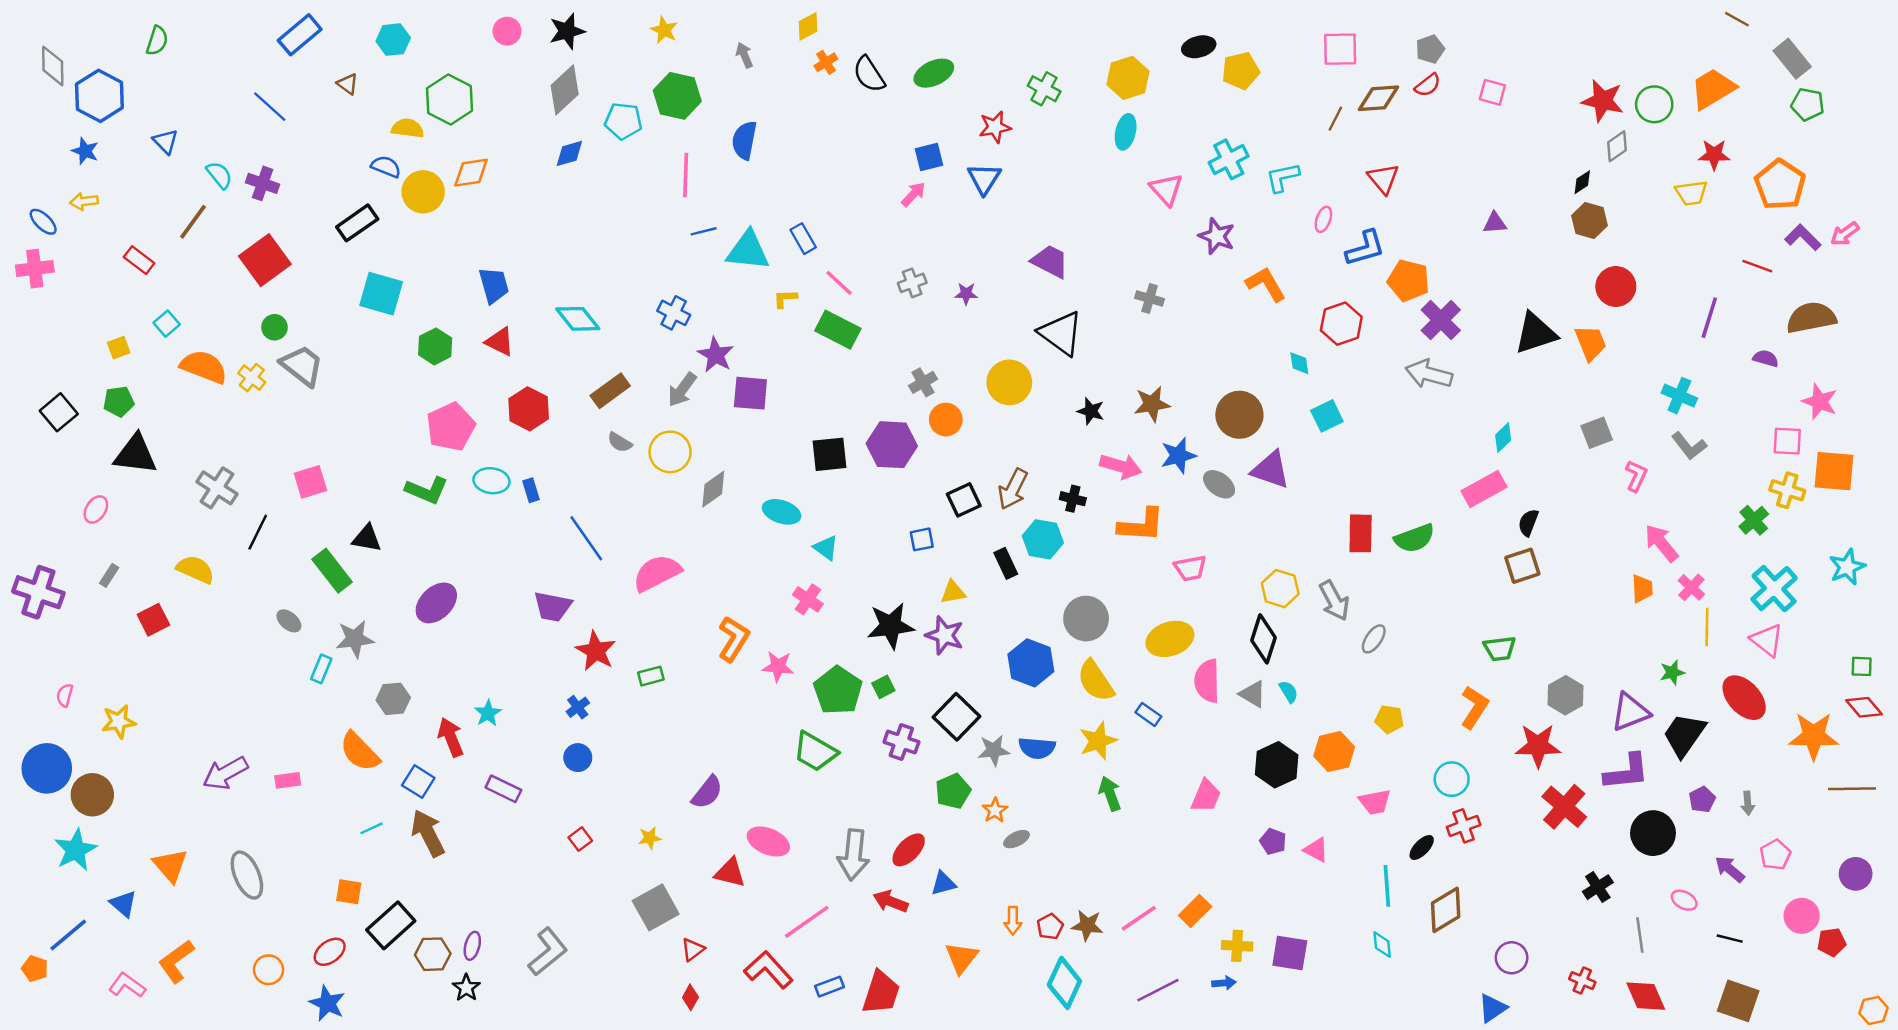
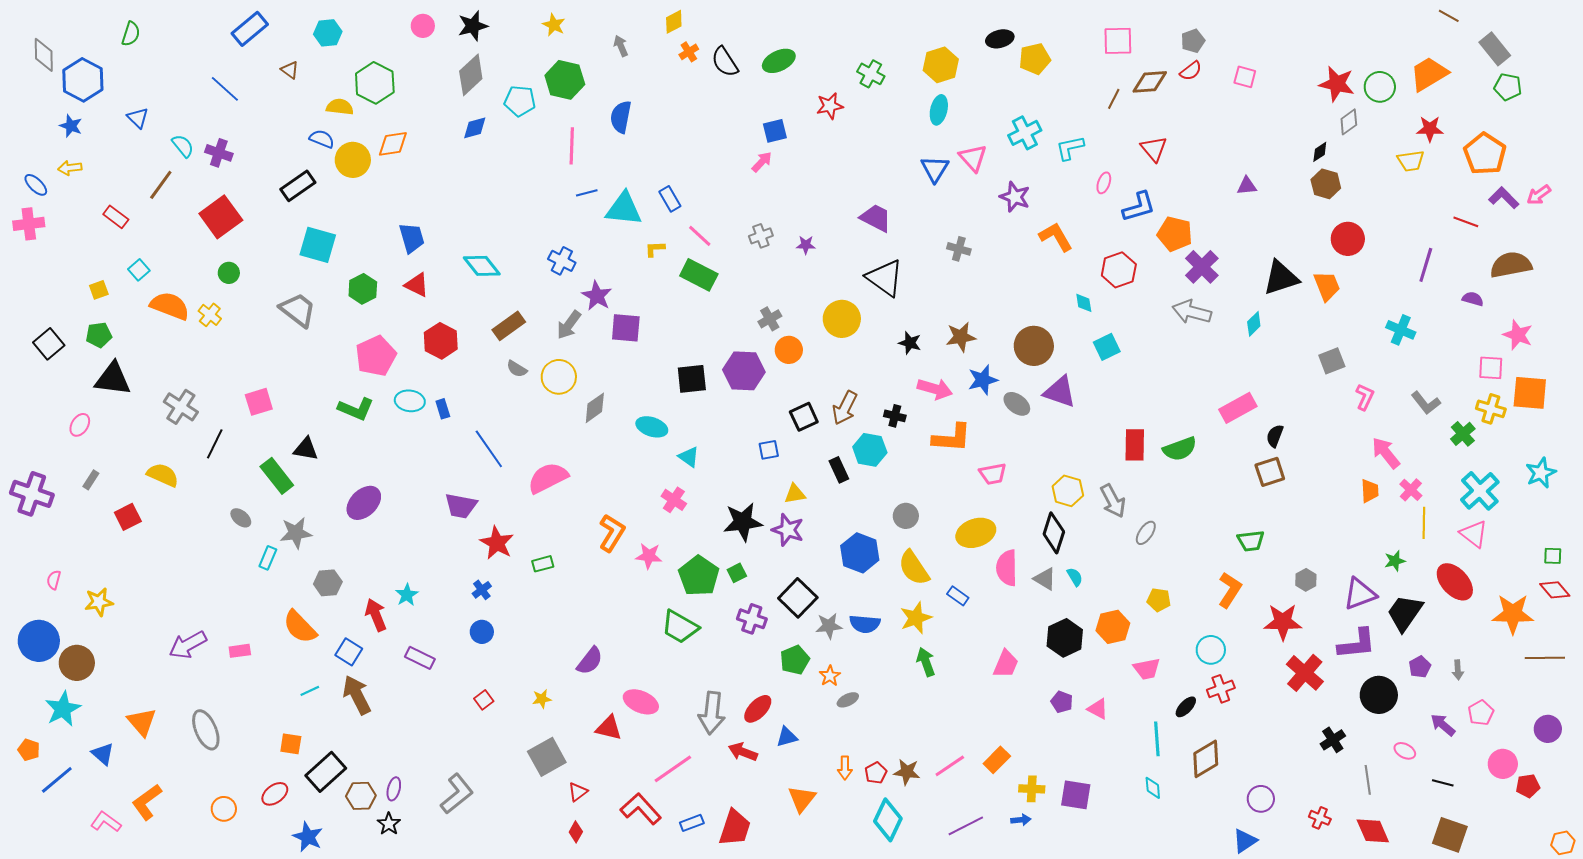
blue triangle: (984, 179) -> (935, 169), moved
gray trapezoid: (302, 366) -> (298, 310), moved
cyan diamond: (1503, 438) -> (1254, 324), moved
gray L-shape: (1689, 446) -> (1426, 403), moved
gray circle: (1086, 619) -> (906, 516), size x0.7
gray hexagon: (1566, 695) -> (1306, 580), size x0.7
orange pentagon: (35, 969) -> (29, 750), moved
blue star: (327, 1003) -> (308, 837), moved

